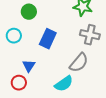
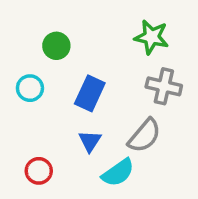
blue triangle: (29, 66) -> (90, 141), moved

